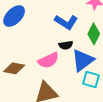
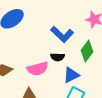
blue triangle: (83, 60) -> (71, 75), size x0.7

